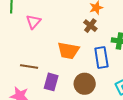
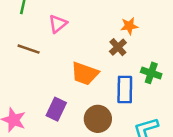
pink triangle: (33, 22) -> (58, 24), moved
brown line: (29, 67) -> (29, 49), moved

